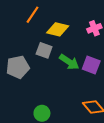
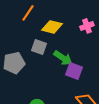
purple square: (91, 65) -> (74, 71), moved

